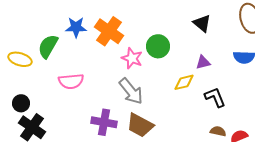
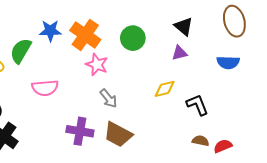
green circle: (158, 46) -> (133, 38), moved
pink star: (132, 58) -> (97, 65), moved
purple triangle: (203, 62) -> (179, 53), moved
gray arrow: (131, 91) -> (109, 98), size x0.7

